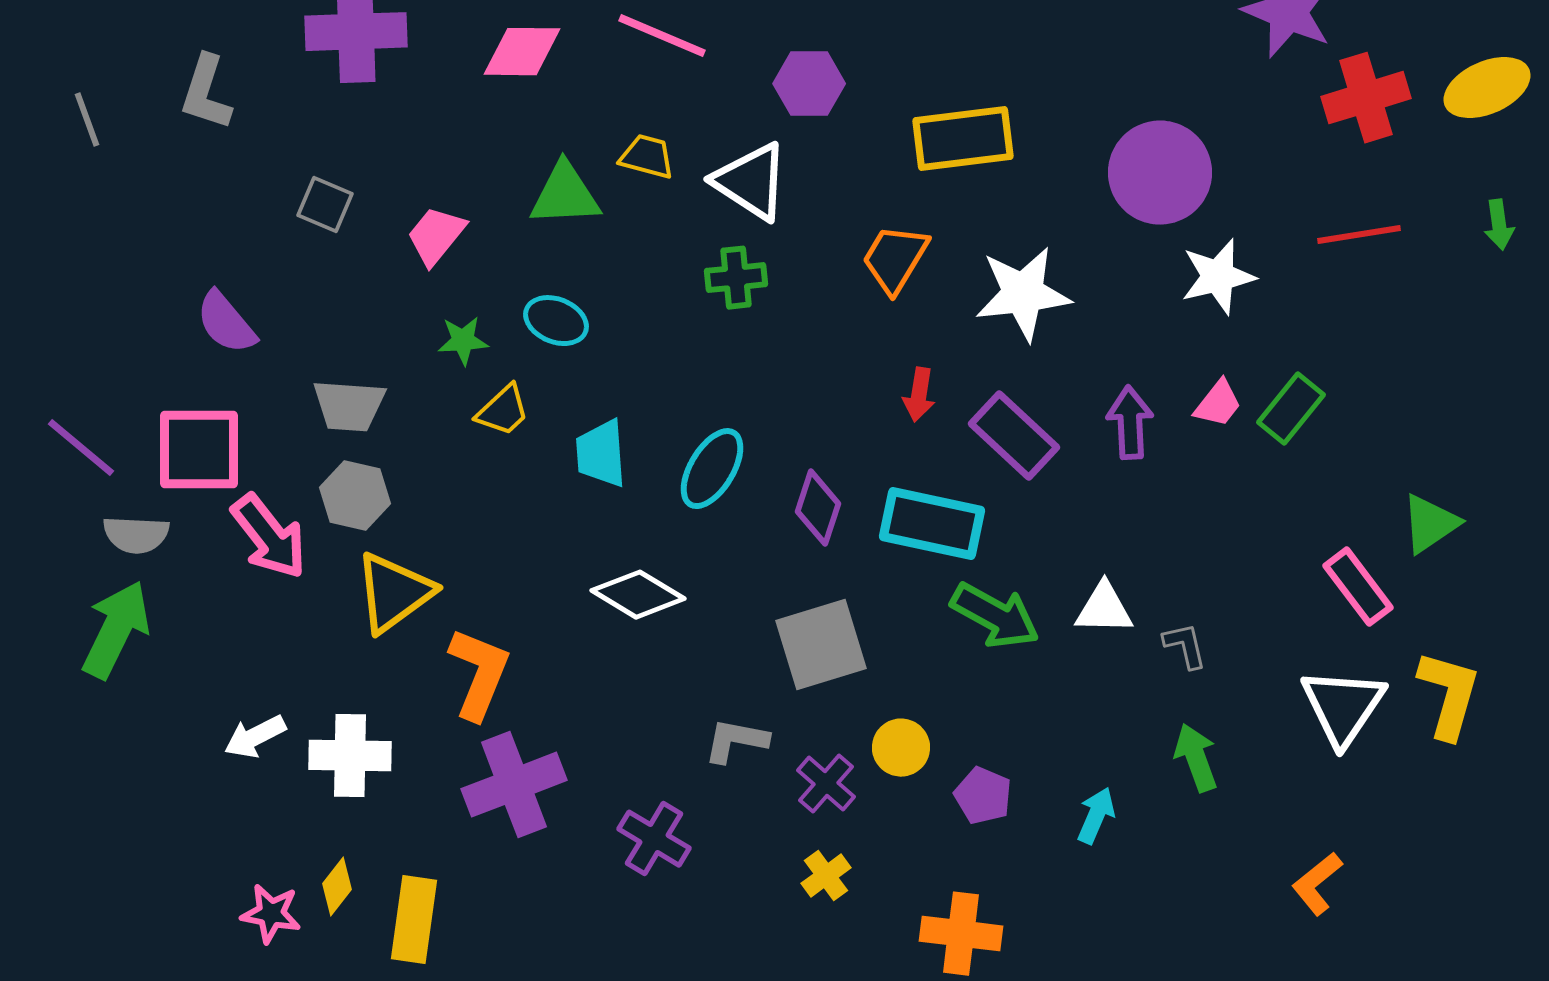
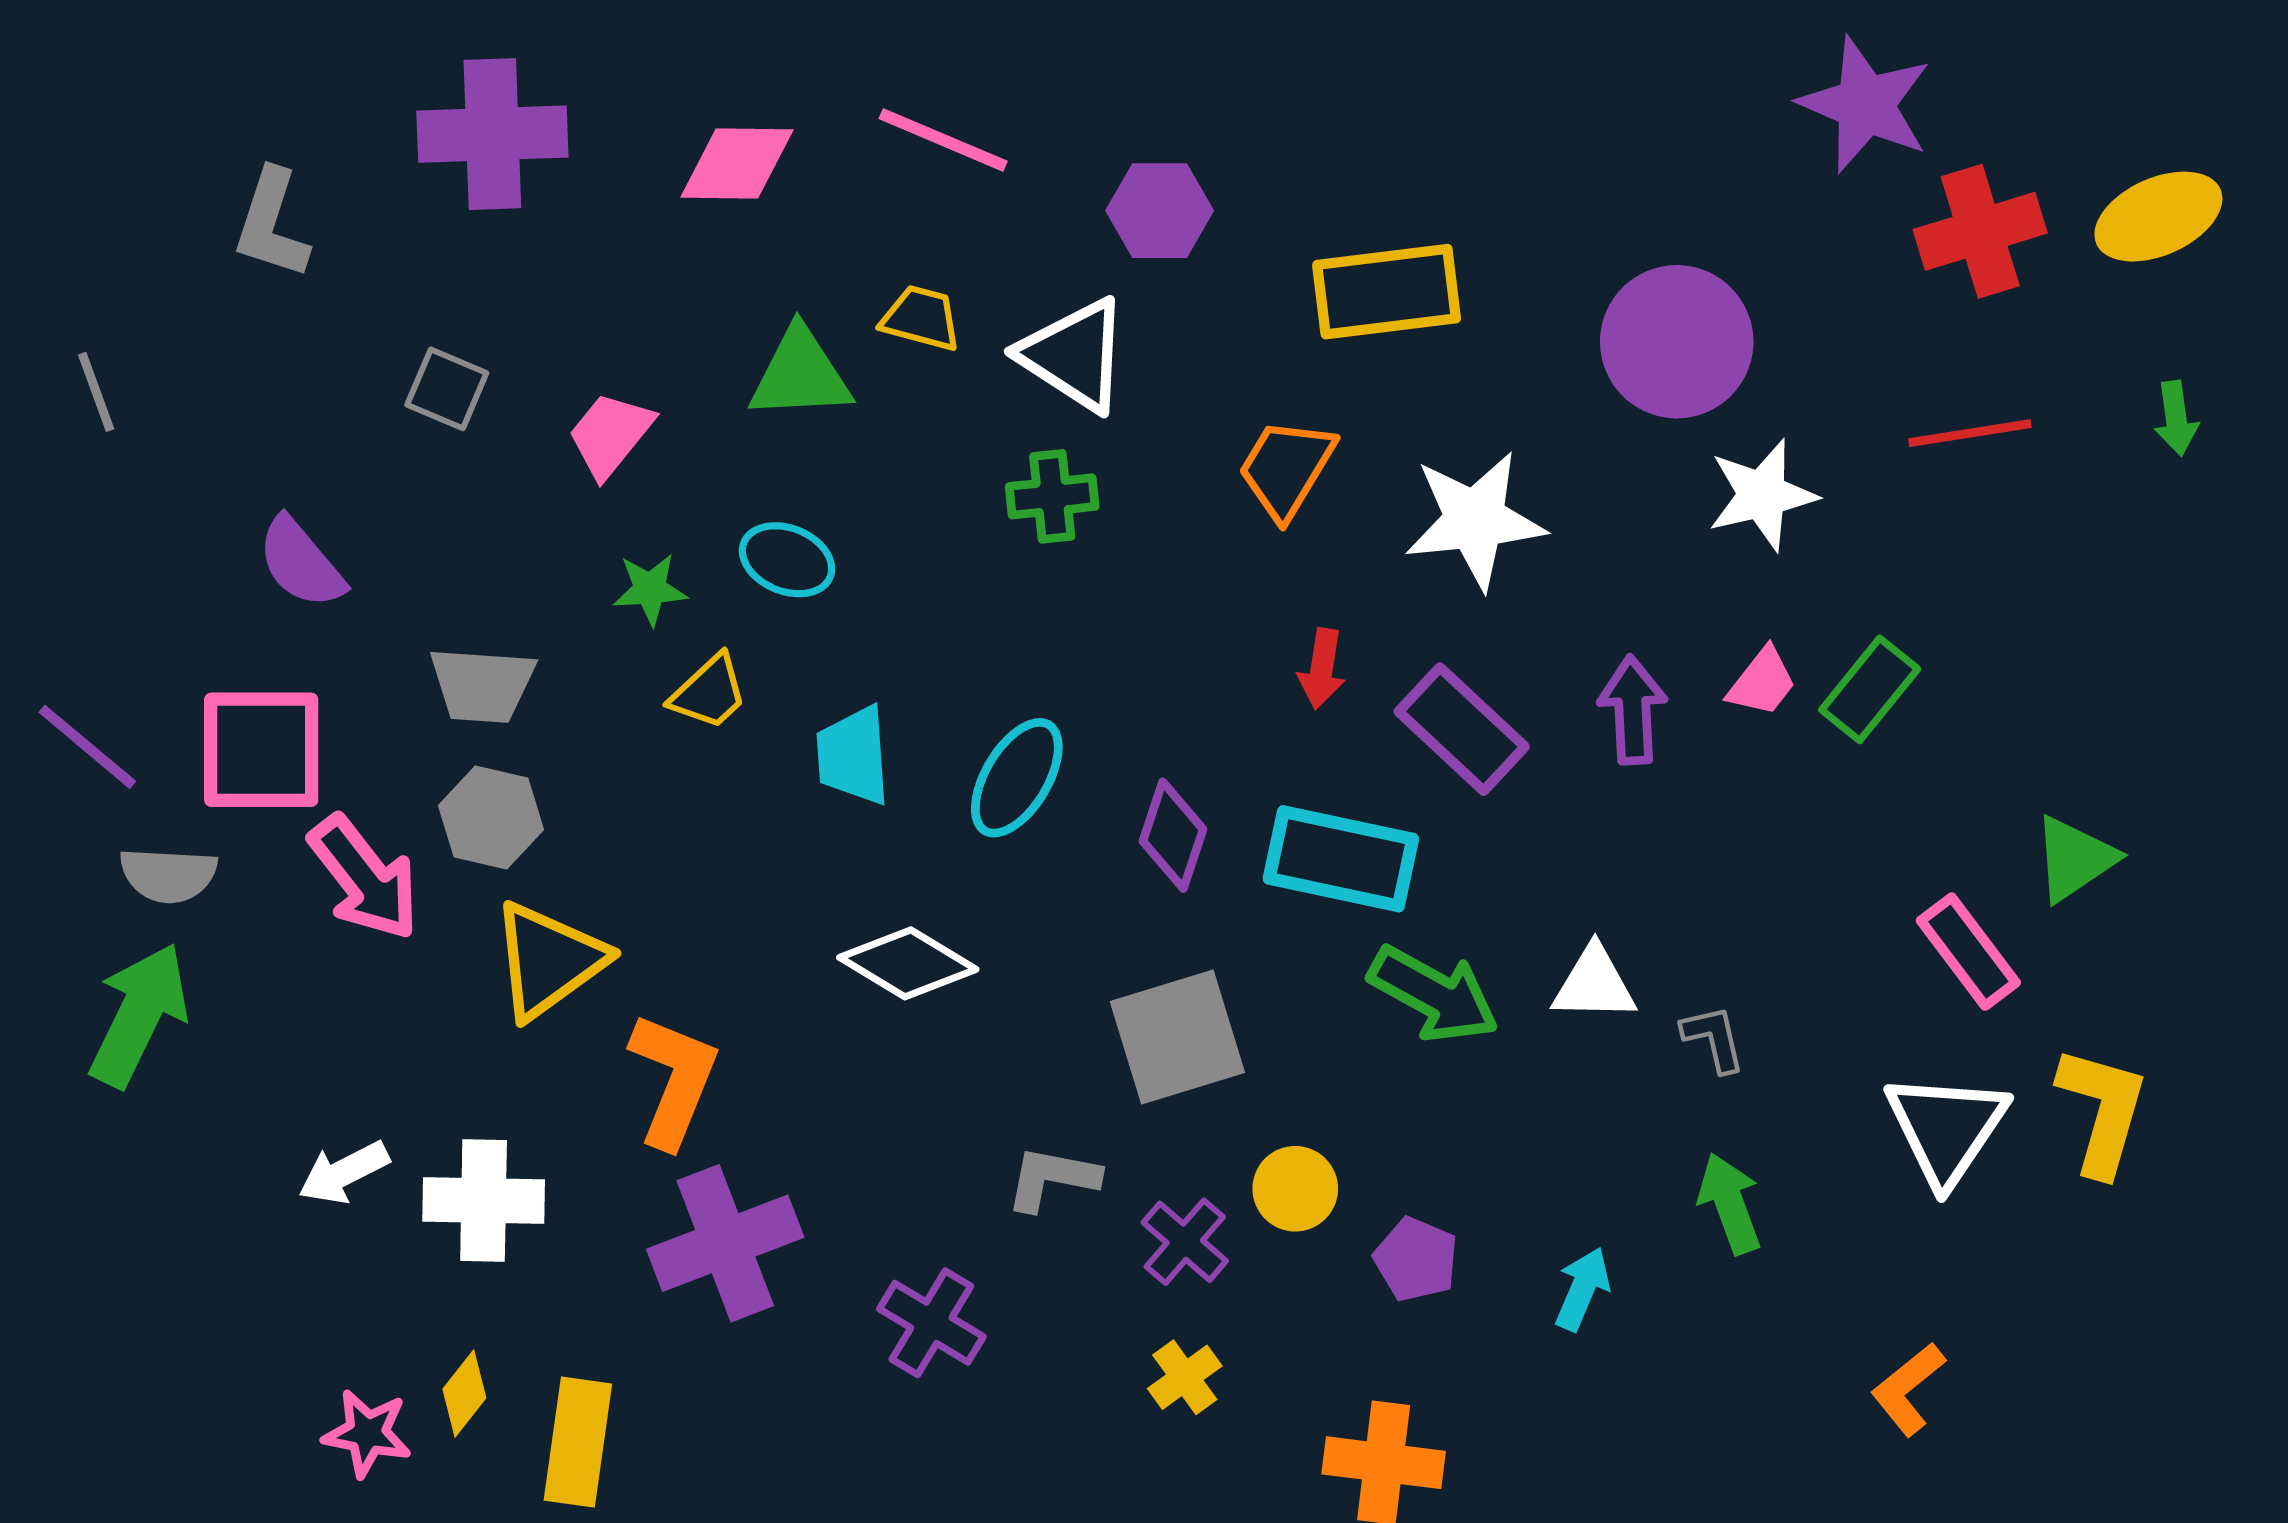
gray line: (87, 120) -> (96, 392), moved

